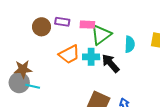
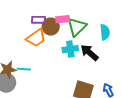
brown circle: (41, 27) -> (51, 27), moved
orange trapezoid: (69, 54) -> (36, 38), moved
cyan line: (33, 86) -> (24, 69), moved

